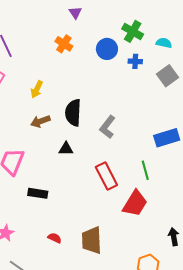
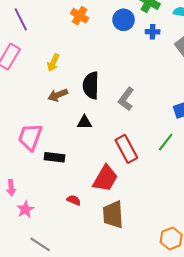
green line: (145, 170) -> (166, 142), turned 54
black rectangle: (38, 193) -> (54, 157), moved
red trapezoid: (135, 203) -> (105, 178), moved
red semicircle: (55, 238) -> (74, 200), moved

